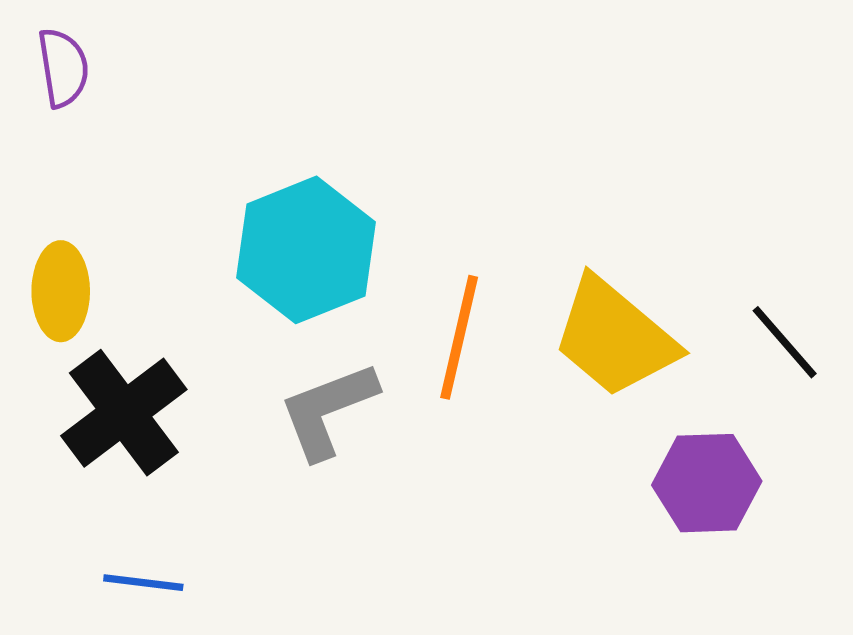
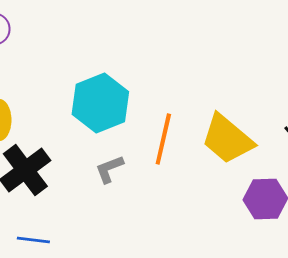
gray L-shape: (328, 410) -> (109, 169), size x0.7

